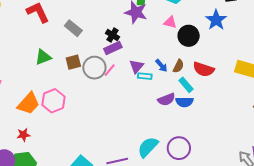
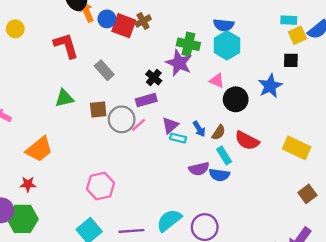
black cross: (113, 35) -> (154, 78), moved
pink hexagon: (53, 101) -> (100, 186), moved

